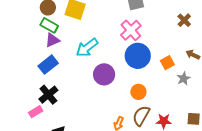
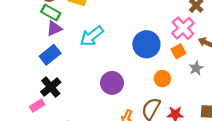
pink cross: (131, 30) -> (183, 28), moved
purple circle: (104, 74) -> (112, 83), moved
orange circle: (138, 92) -> (162, 79), moved

